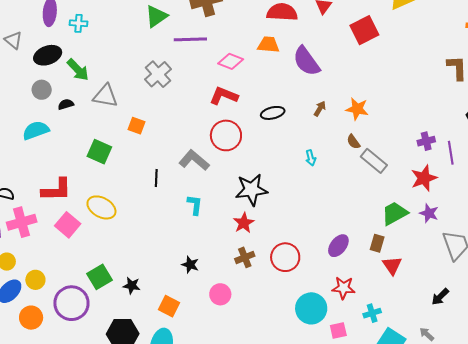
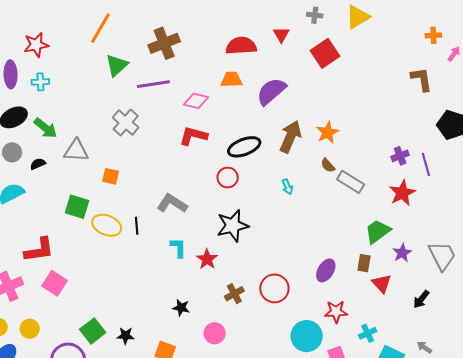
purple semicircle: (306, 61) -> (271, 91), turned 92
brown arrow: (320, 109) -> (290, 137), size x2.0
orange star: (357, 109) -> (327, 132), turned -30
black ellipse: (273, 113) -> (244, 147), size x1.4
red circle: (226, 135) -> (228, 178), moved, size x0.7
yellow ellipse: (101, 207) -> (107, 225), moved
purple star: (429, 213) -> (402, 253), moved, turned 30
red star: (244, 223) -> (207, 259), moved
yellow circle: (35, 280) -> (30, 329), moved
black arrow: (440, 297) -> (421, 299), moved

